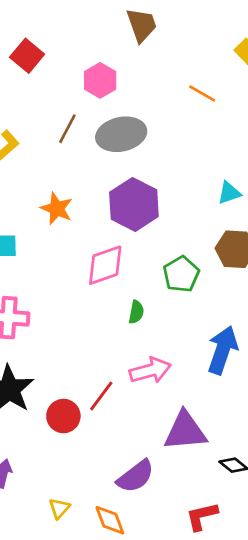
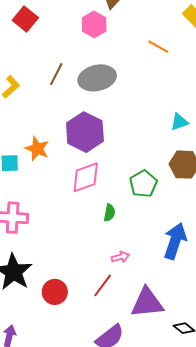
pink hexagon: (100, 80) -> (94, 24), moved
purple hexagon: (134, 204) -> (85, 132), moved
orange star: (57, 209) -> (37, 149), moved
pink arrow: (150, 370) -> (120, 257), size x0.6
red line: (101, 396) -> (103, 285), moved

